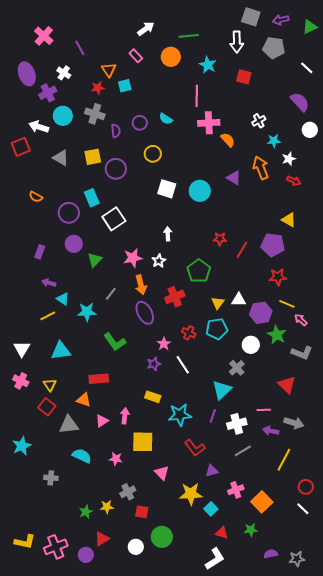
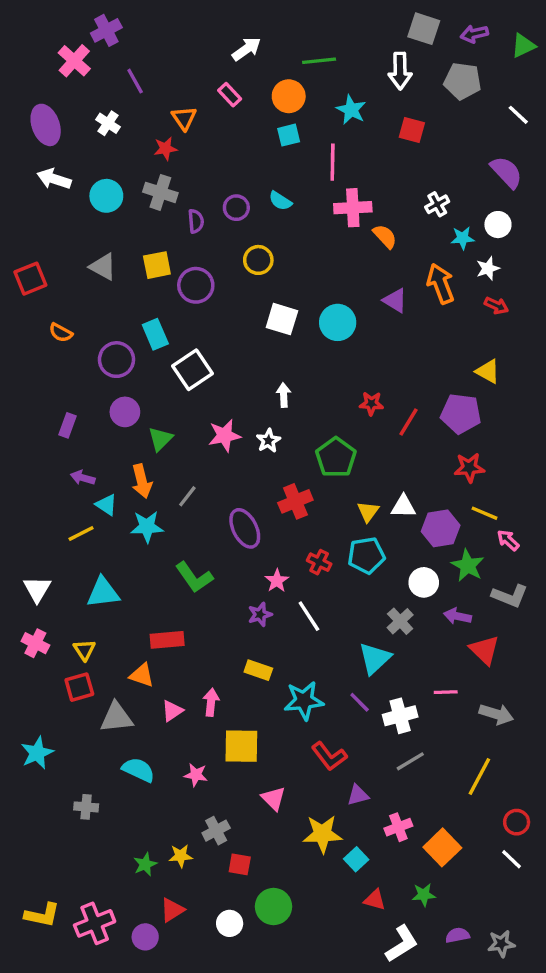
cyan square: (125, 86) -> (289, 135), moved
purple cross: (48, 93) -> (106, 30), moved
white arrow: (39, 127) -> (54, 179), moved
white circle: (310, 130) -> (498, 225), moved
red square: (21, 147) -> (30, 279), moved
orange arrow: (141, 285) -> (142, 481), moved
red square: (47, 407) -> (79, 687), turned 36
purple line: (213, 416) -> (360, 702), turned -64
purple arrow: (271, 431) -> (457, 616), moved
white L-shape: (215, 559) -> (402, 944), moved

